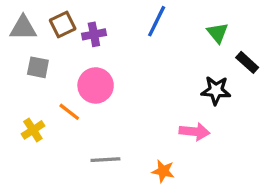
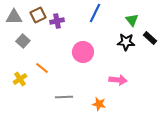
gray square: (38, 67) -> (23, 41), turned 32
pink circle: (96, 85) -> (83, 52), moved
black star: (216, 90) -> (126, 42), moved

